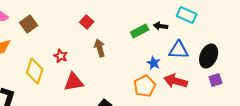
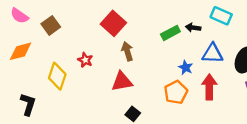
red square: (87, 22) -> (113, 23), size x1.6
red arrow: (176, 81) -> (209, 87), turned 75
red triangle: (74, 82) -> (122, 82), moved

